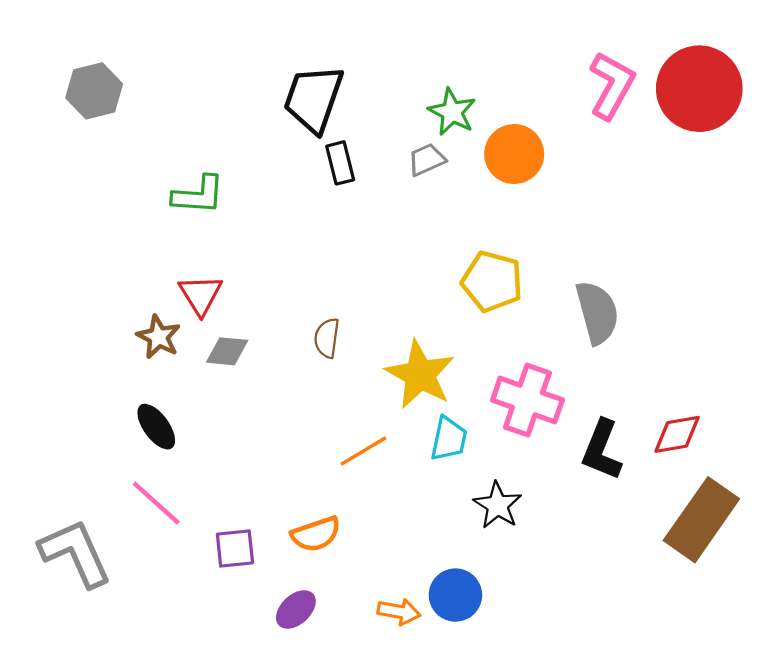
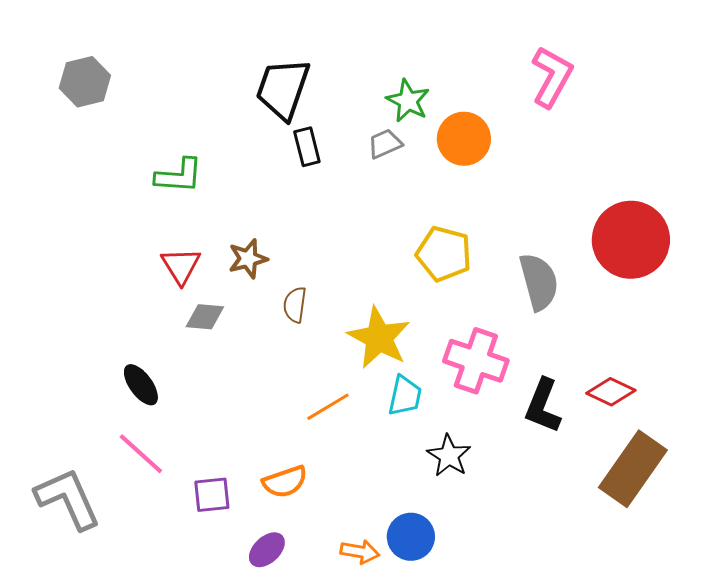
red circle: (699, 89) -> (631, 240), moved
brown star: (158, 337) -> (248, 259), moved, turned 30
red diamond: (677, 434) -> (611, 392), turned 36

